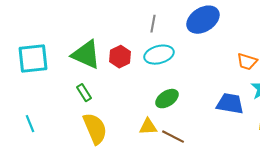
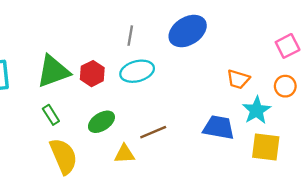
green triangle: (86, 55) -> (53, 71), turned -44
green ellipse: (167, 99) -> (101, 122), moved
brown line: (173, 137) -> (153, 132), moved, turned -50

